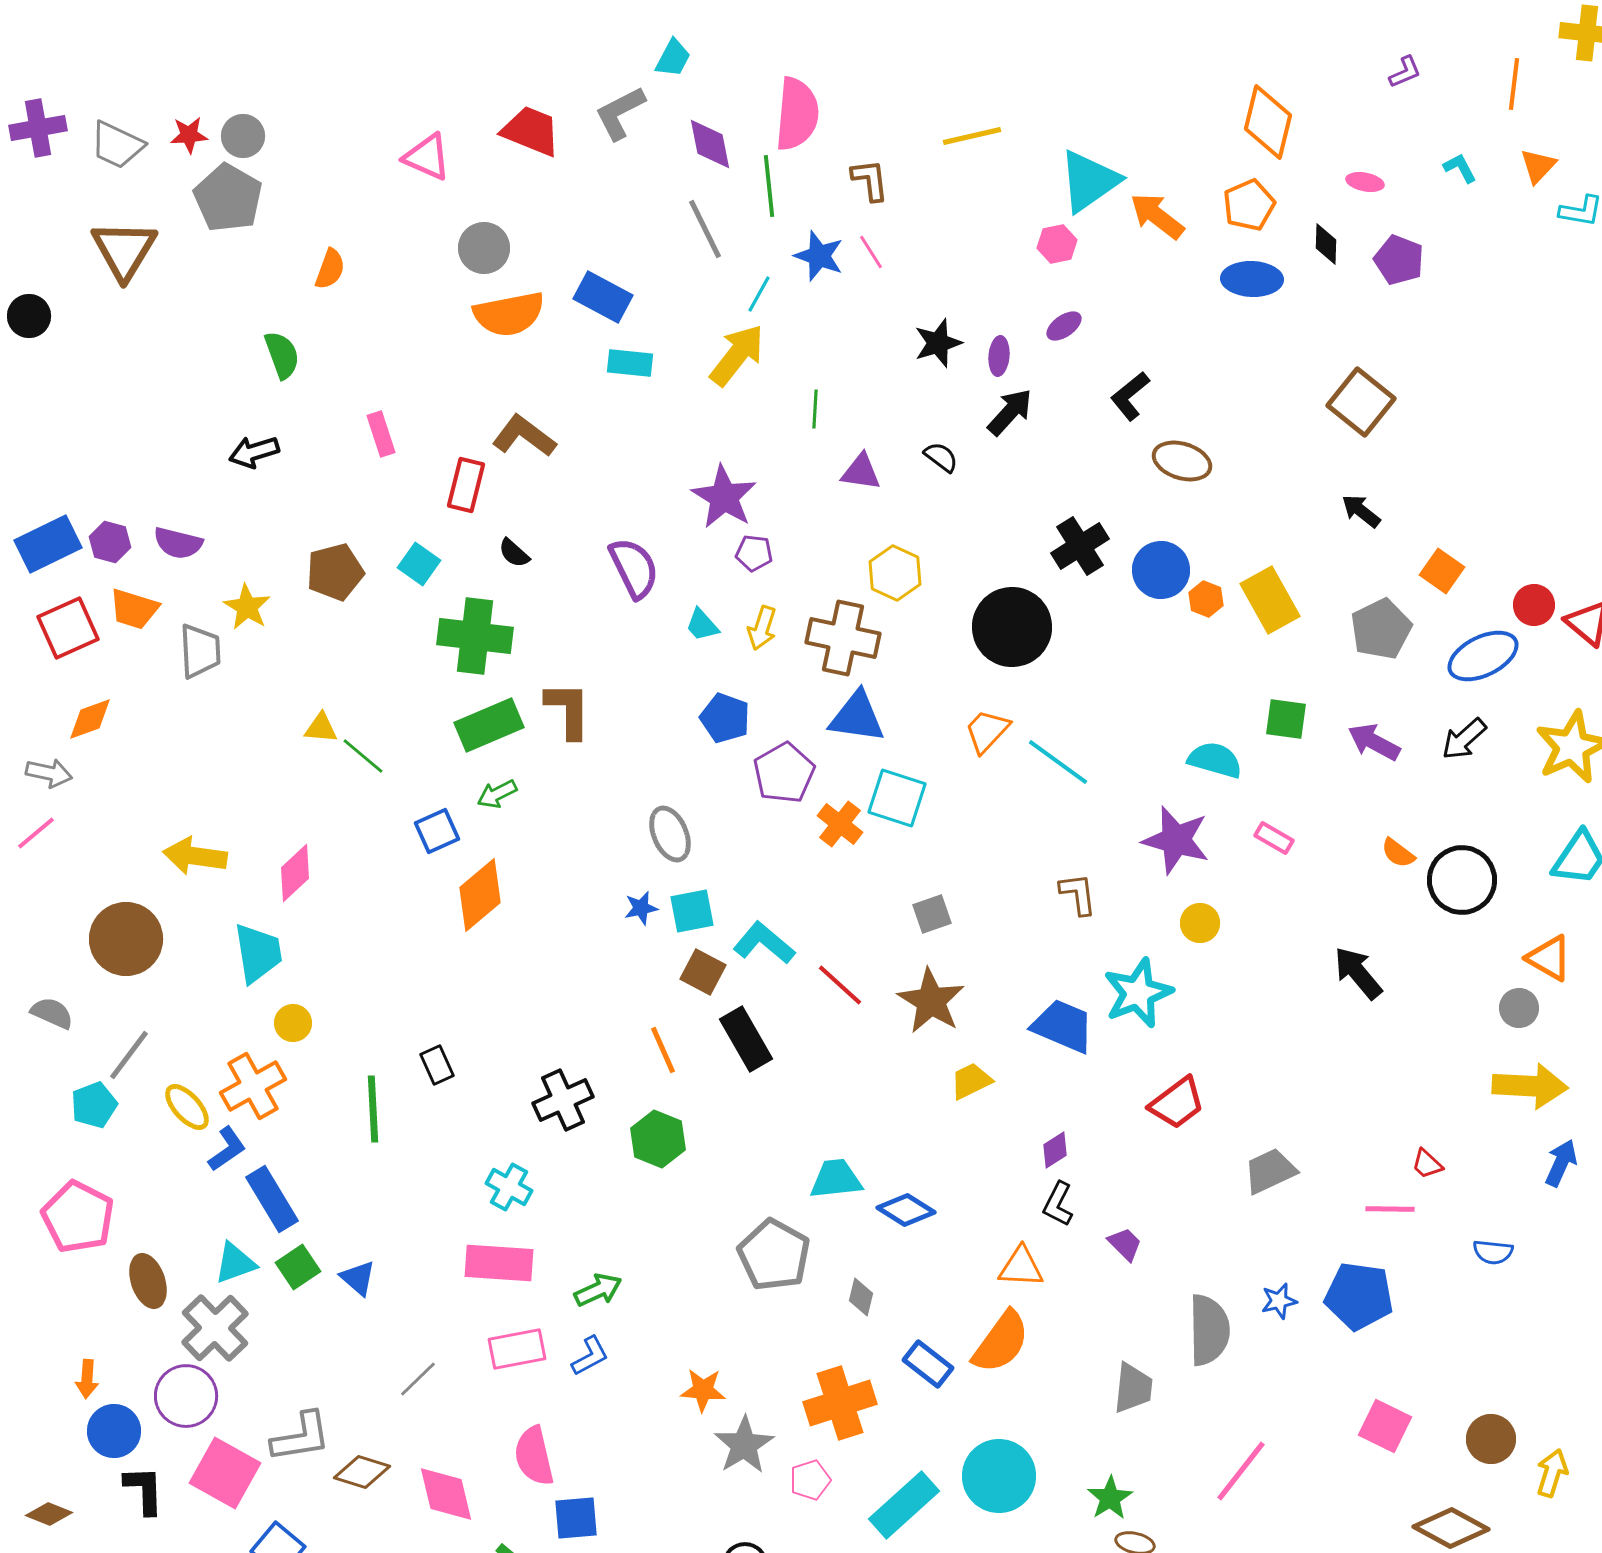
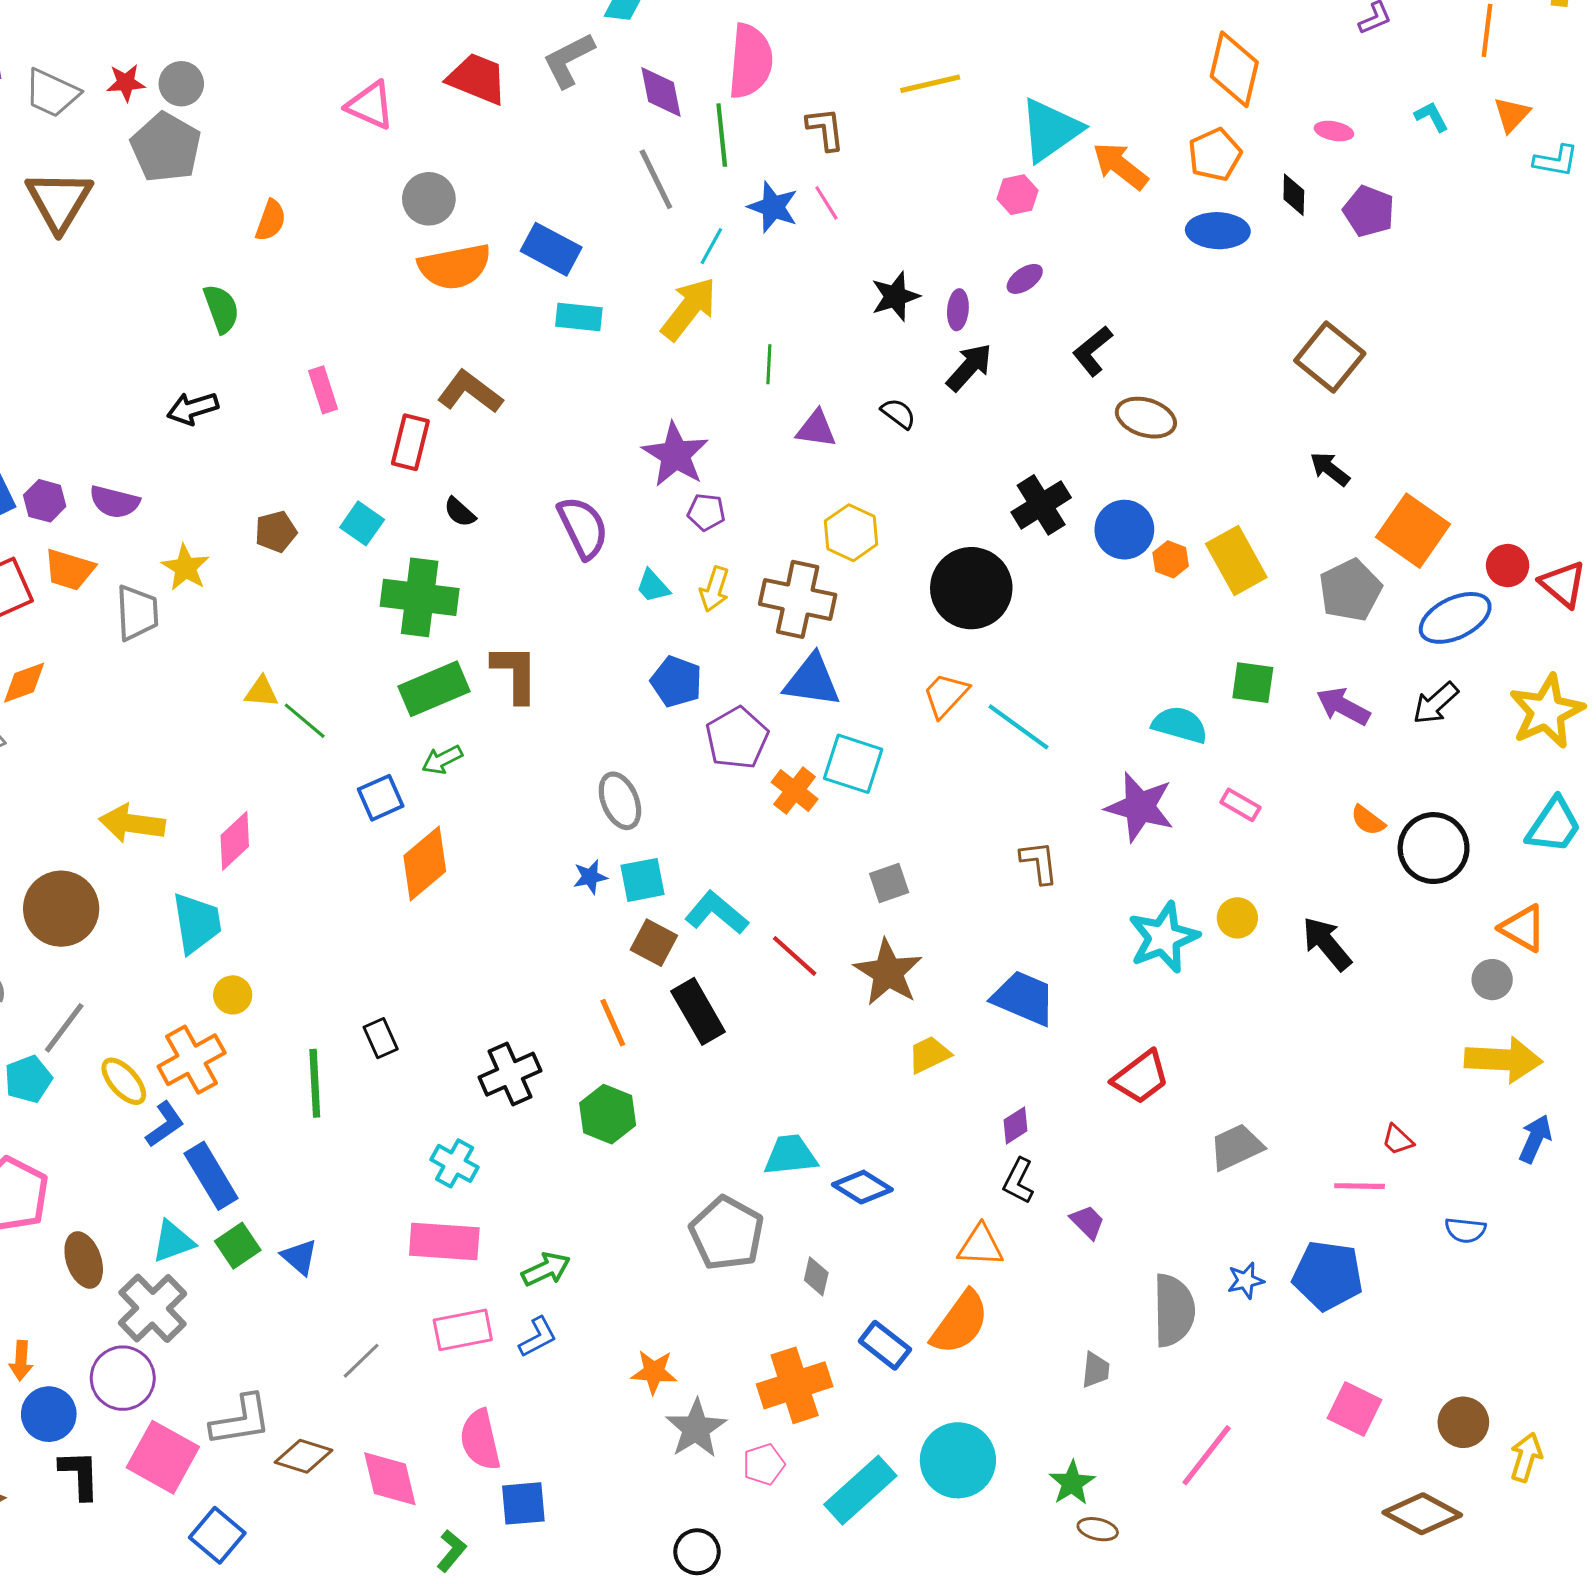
orange square: (1442, 571) -> (1413, 531), size x1.6
brown pentagon: (335, 572) -> (276, 532), size x0.7
yellow circle: (1200, 923) -> (1237, 918), moved
cyan star: (1138, 993) -> (1163, 937), moved
gray trapezoid: (1133, 1388) -> (1096, 1370), size x0.7

